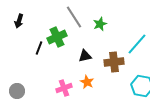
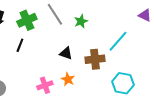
green cross: (57, 37) -> (27, 20), moved
black triangle: (85, 56) -> (66, 53), turned 32

